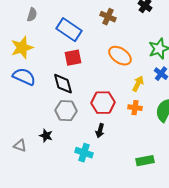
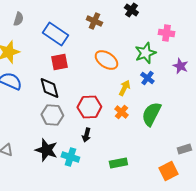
orange cross: (135, 108) -> (121, 112), turned 32
black star: (46, 136) -> (46, 150), moved, size x1.6
green rectangle: (145, 161) -> (118, 163), moved

